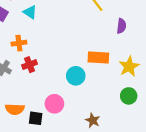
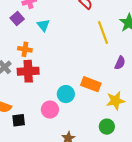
red cross: (29, 65) -> (28, 71), size x1.5
pink circle: (54, 104) -> (50, 110), moved
black square: (36, 118) -> (19, 120), turned -32

